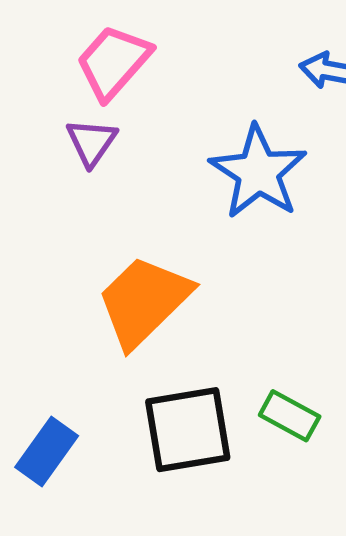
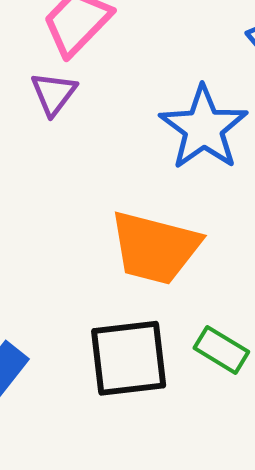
orange trapezoid: (144, 301) -> (155, 248), moved, turned -124

